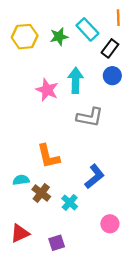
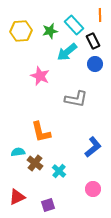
black rectangle: (110, 48) -> (93, 41), turned -63
cyan arrow: (76, 80) -> (67, 52), moved, turned -130
blue L-shape: (95, 176) -> (93, 147), moved

